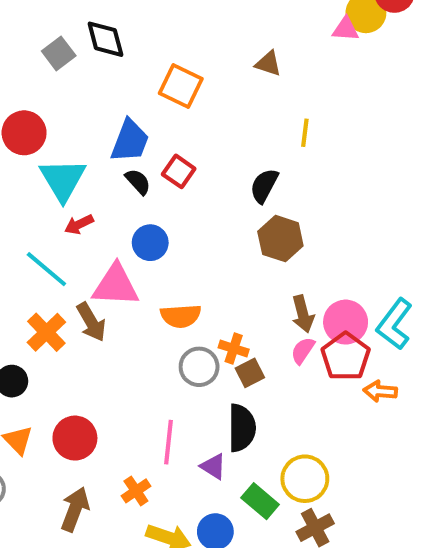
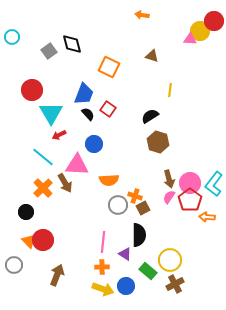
black semicircle: (264, 186) -> (150, 116), turned 30
red circle: (75, 438) -> (43, 240), moved
orange cross: (136, 491) -> (102, 267), moved, turned 32

